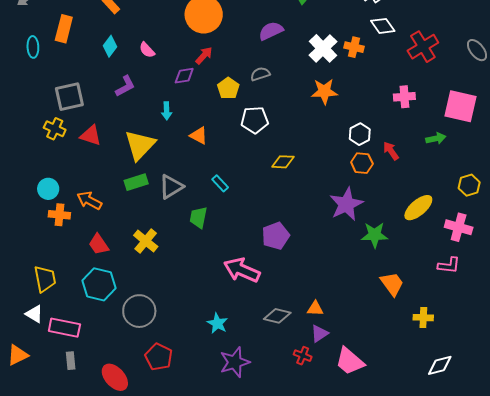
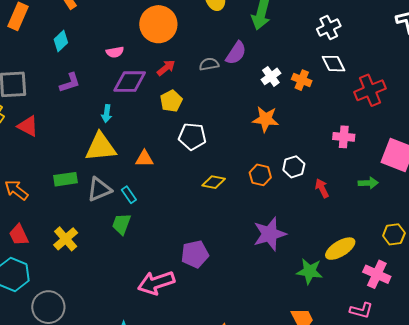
purple semicircle: (271, 31) -> (236, 53), moved, turned 140
white cross: (323, 48) -> (271, 76), size x0.7
pink semicircle: (147, 50) -> (115, 52), moved, turned -66
red arrow: (204, 55) -> (166, 68), moved
gray semicircle: (260, 74) -> (209, 64), moved
purple diamond: (184, 76) -> (130, 82), size x1.6
orange triangle: (199, 136) -> (144, 159), moved, turned -36
yellow triangle: (140, 145) -> (101, 147), moved, turned 32
orange hexagon: (362, 163) -> (260, 175), moved
cyan rectangle: (220, 183) -> (129, 195), moved
green star: (375, 235) -> (310, 271), moved
pink arrow: (242, 270) -> (156, 283), turned -51

